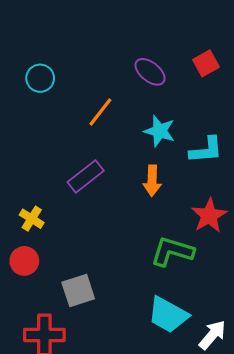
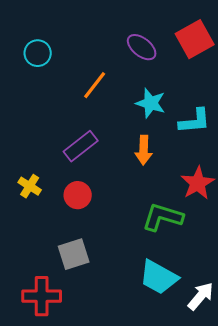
red square: (206, 63) -> (195, 39), size x1.5
red circle: (24, 261) -> (78, 195), moved

